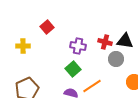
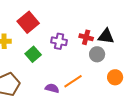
red square: (47, 27) -> (28, 22), size x1.5
green square: (73, 69) -> (33, 54), moved

